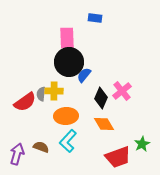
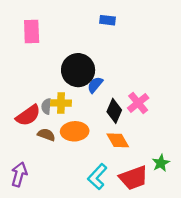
pink rectangle: (67, 38) -> (32, 32), moved
cyan L-shape: (68, 141) -> (97, 177), moved
brown semicircle: (41, 147) -> (46, 135), moved

